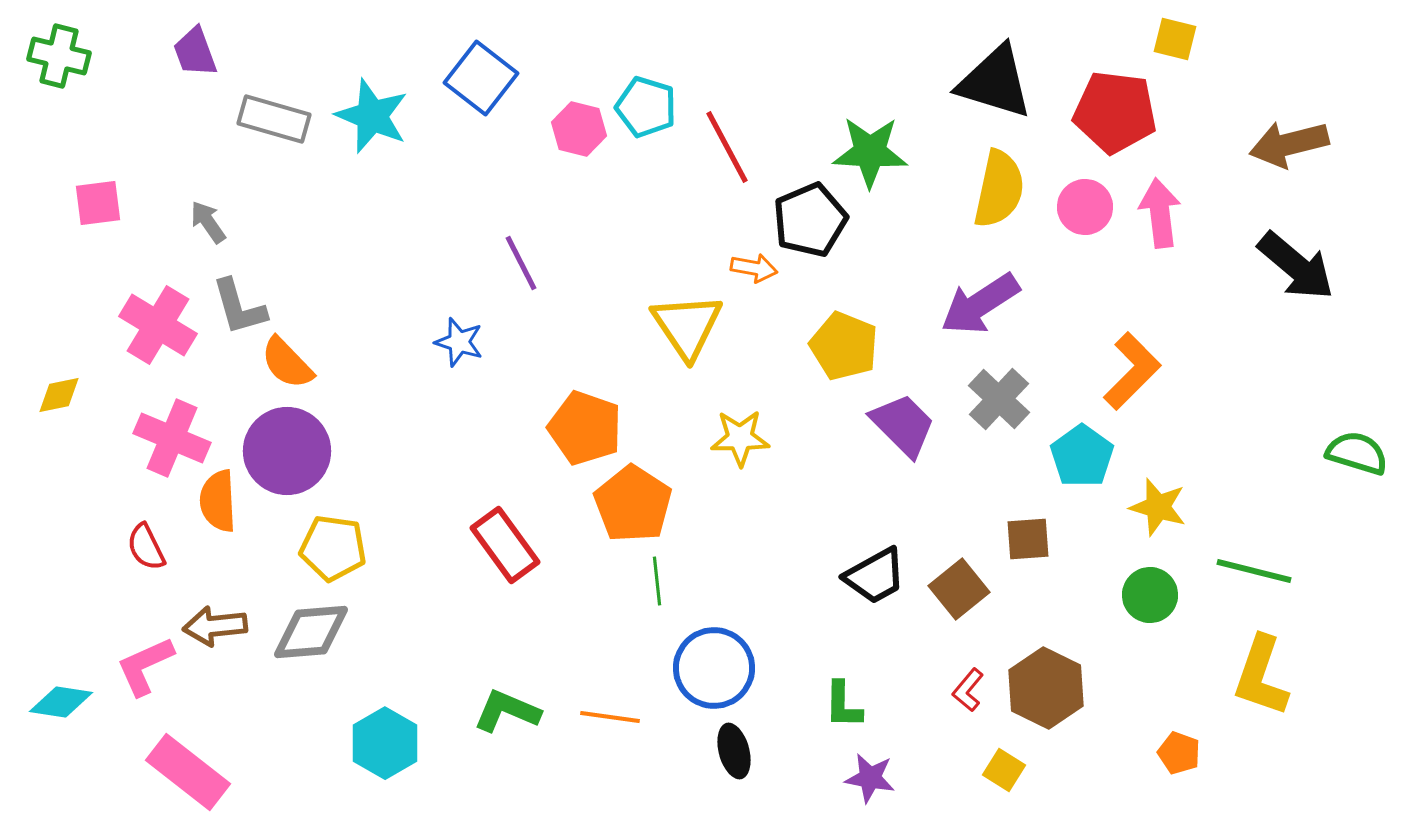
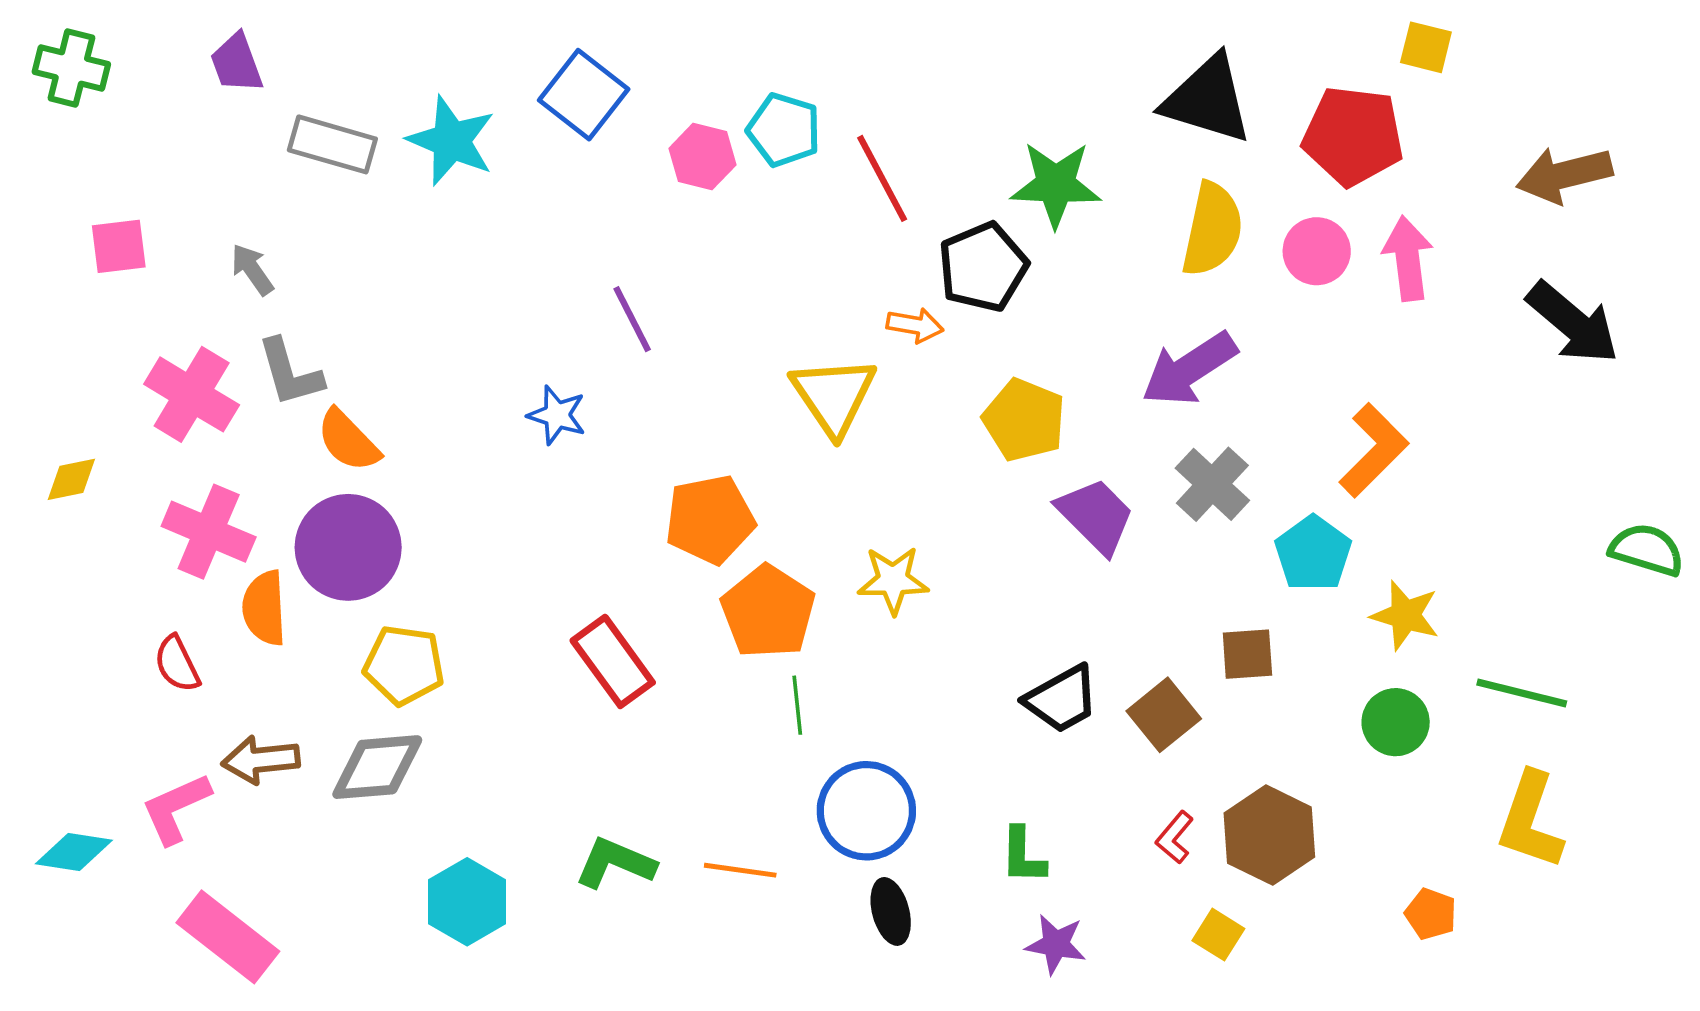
orange pentagon: (585, 428) -> (710, 519), turned -30
yellow star: (740, 438) -> (893, 580), moved

